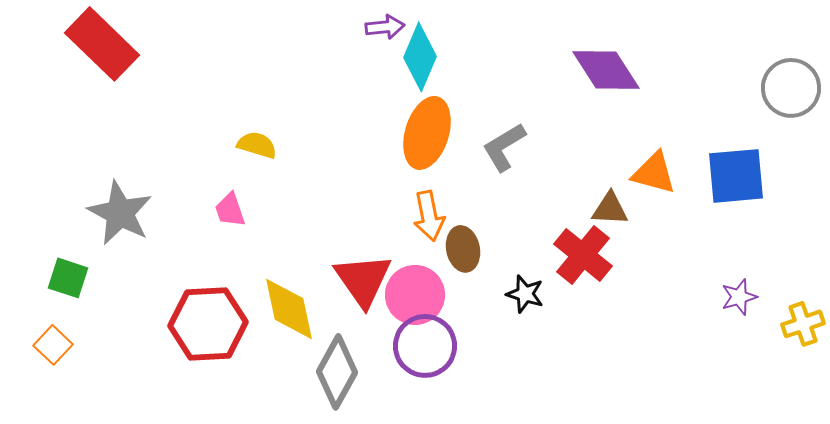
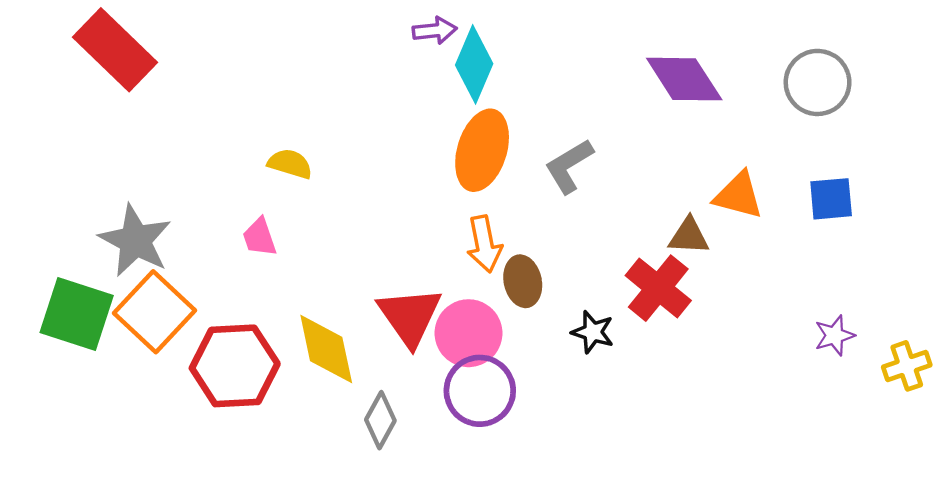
gray circle: (791, 88) -> (818, 82), moved
blue square: (736, 176) -> (831, 199), size x0.7
green square: (68, 278) -> (77, 314), size x1.6
orange square: (53, 345) -> (154, 312), moved, size x1.8
gray diamond: (337, 372) -> (380, 420), size x0.7

